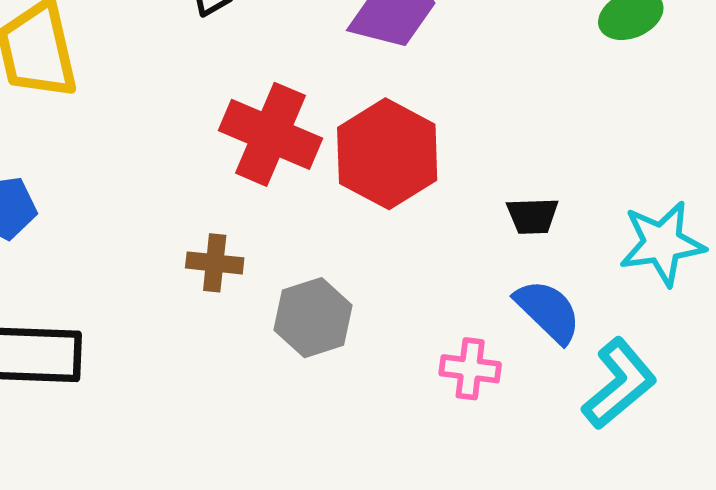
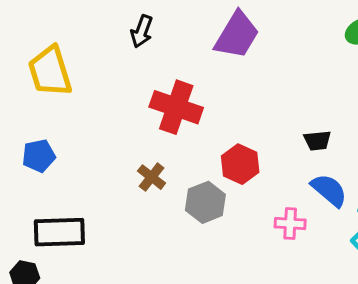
red hexagon: (387, 154) -> (240, 164), moved, size x0.7
brown cross: (215, 263) -> (152, 177), turned 36

